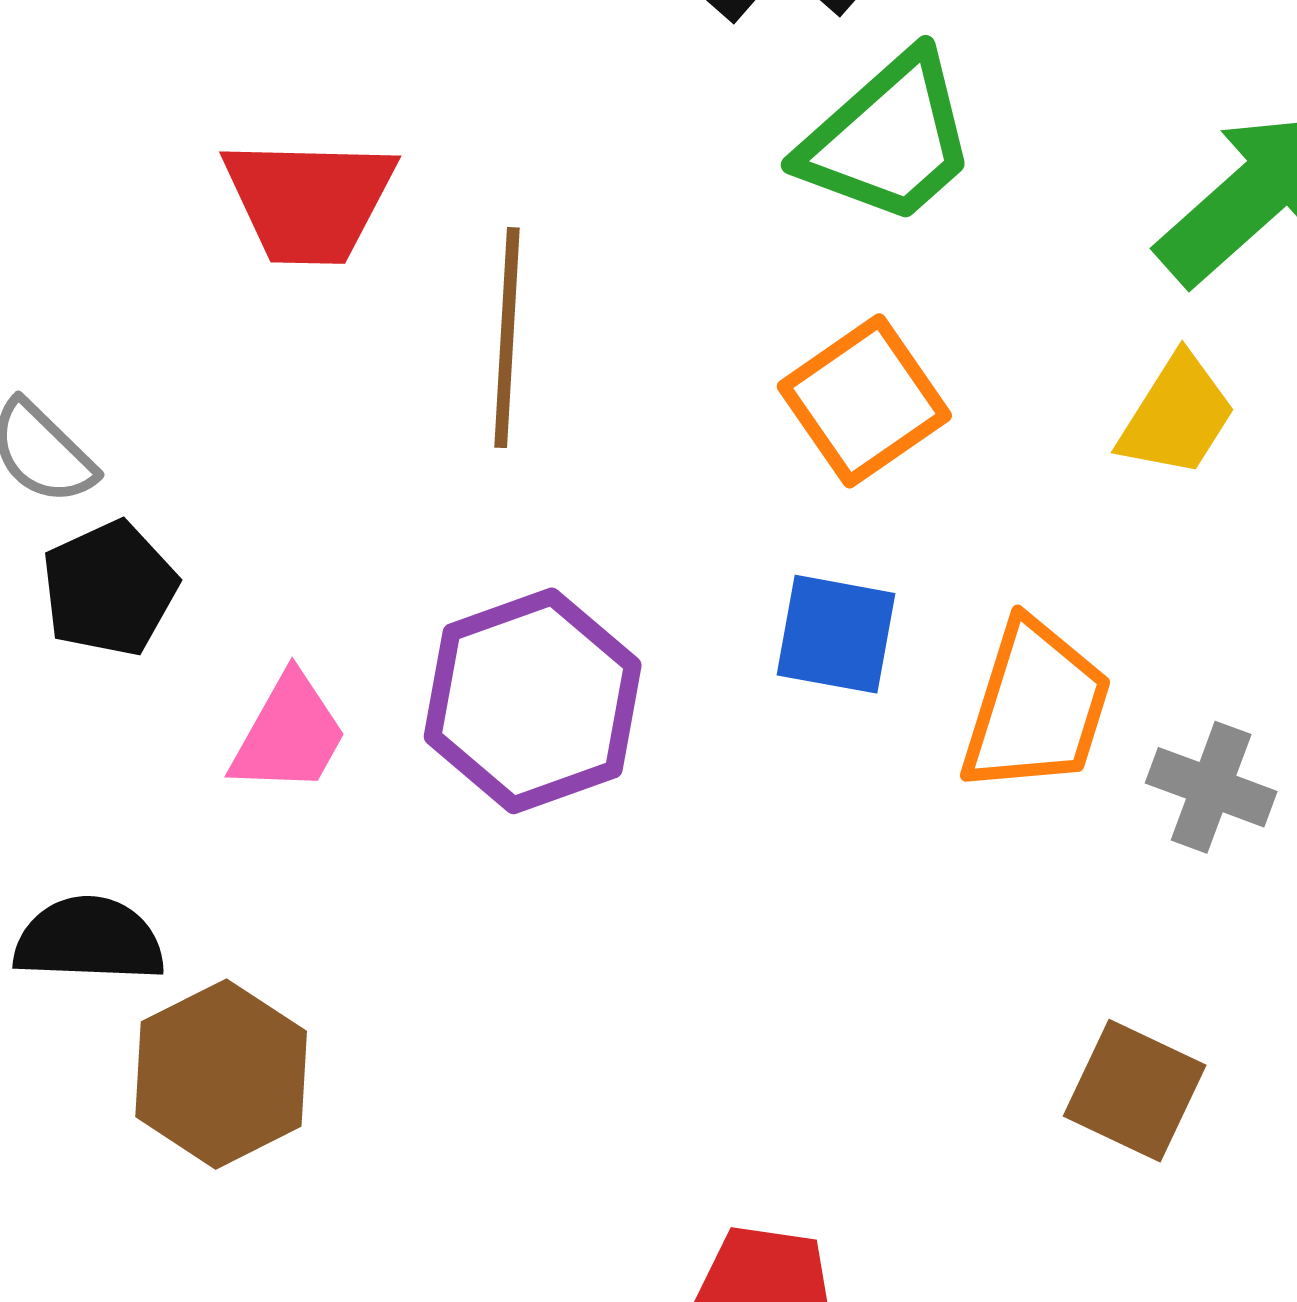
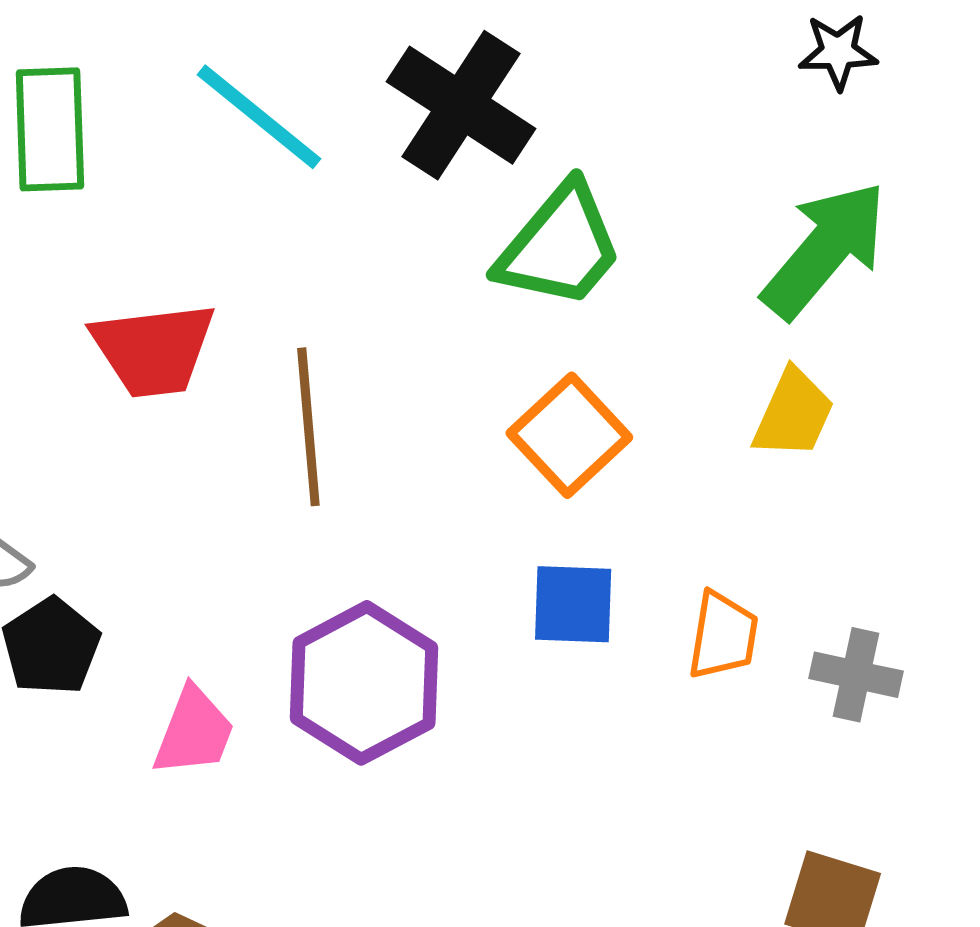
orange trapezoid: (1036, 707) -> (723, 636), size x0.7

